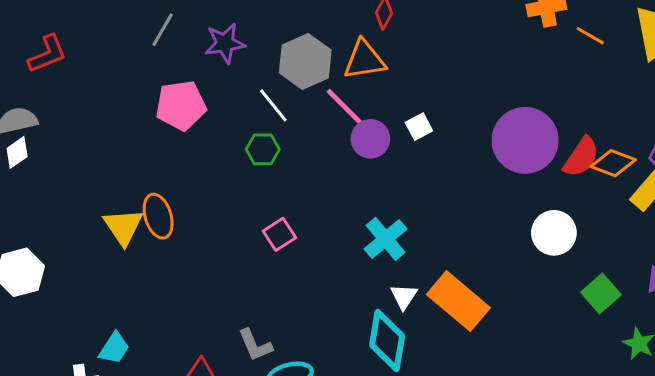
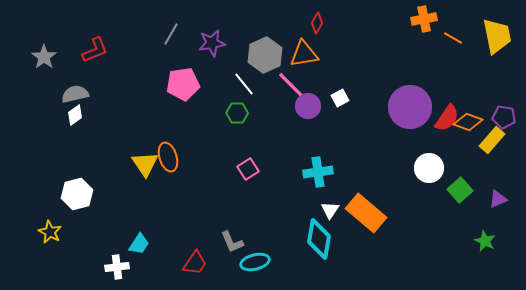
cyan cross: (386, 239) -> (318, 172), turned 32
green square: (601, 294) -> (460, 190), moved

